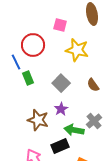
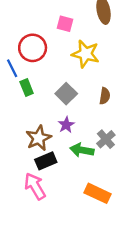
brown semicircle: (93, 85) -> (105, 96), turned -136
brown star: (38, 120) -> (39, 138), turned 30
black rectangle: (60, 146) -> (46, 161), moved

